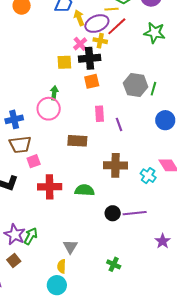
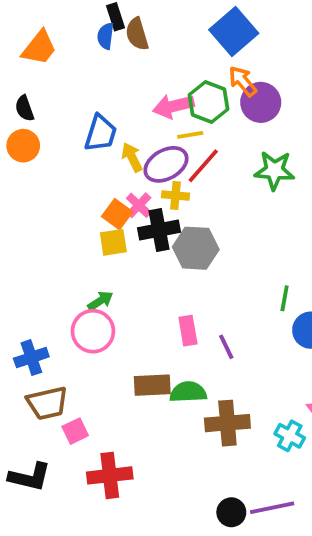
orange square: (92, 81) -> (117, 214), moved, turned -35
gray hexagon: (136, 85) -> (196, 248), moved
green line: (153, 89) -> (285, 298), moved
green arrow: (54, 93) -> (100, 301), turned 56
green semicircle: (84, 190) -> (188, 392), moved

